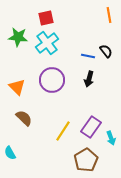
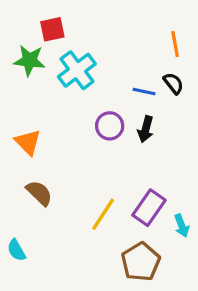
orange line: (109, 15) -> (175, 44), moved
red square: (46, 18) -> (52, 29), moved
purple circle: (52, 80) -> (110, 126), moved, size x0.7

